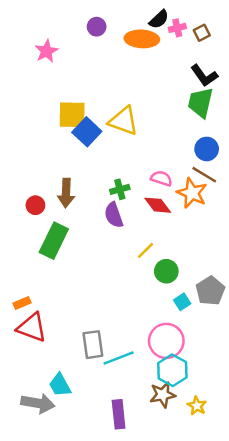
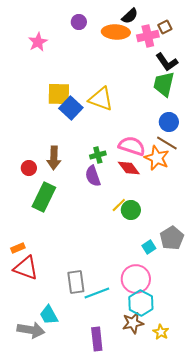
pink cross: (177, 28) -> (148, 36), moved, size x1.5
pink semicircle: (161, 178) -> (132, 146), size x1.5
green circle: (166, 271) -> (131, 210), moved

